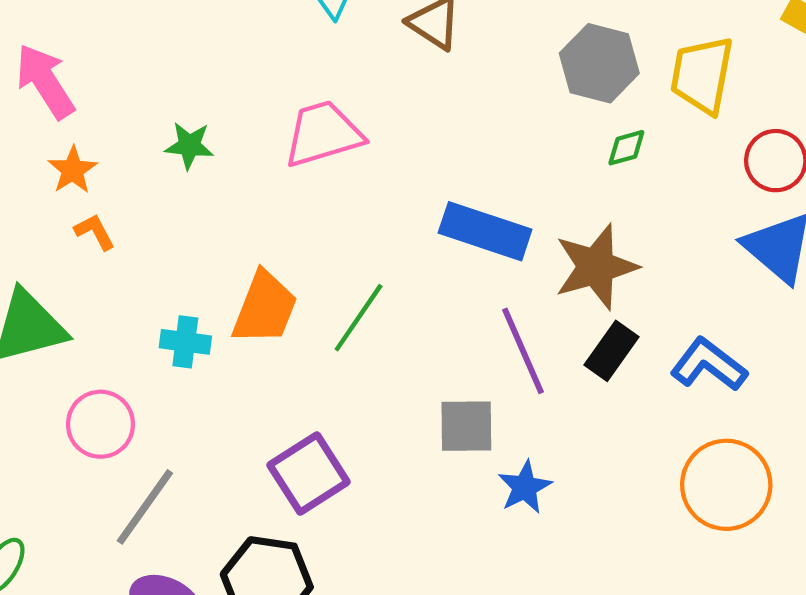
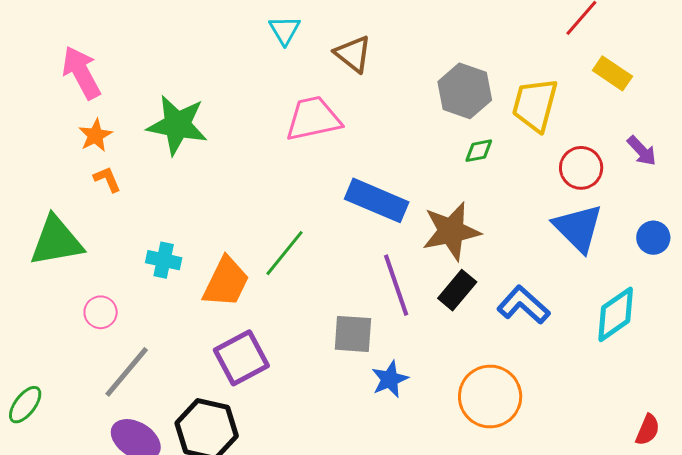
pink trapezoid: (323, 134) -> (313, 119), moved
green star: (189, 146) -> (177, 125), size x1.8
orange trapezoid: (265, 308) -> (226, 282), moved
pink circle: (101, 424) -> (101, 312), size x0.7
orange circle: (726, 485) -> (490, 397), moved

